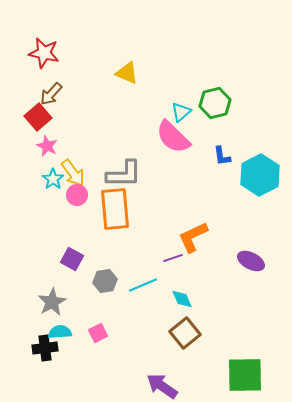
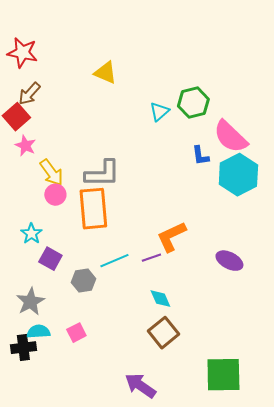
pink semicircle: (173, 137) -> (230, 137), moved
cyan star: (53, 179) -> (31, 234), moved
cyan line: (143, 285) -> (114, 261), moved

